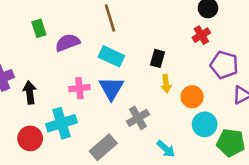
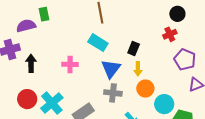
purple semicircle: (67, 43) -> (26, 26), moved
blue triangle: (111, 88) -> (111, 69), moved
orange circle: (192, 97) -> (145, 89), moved
gray cross: (138, 118) -> (113, 93), turned 30
cyan cross: (61, 123) -> (52, 103), moved, turned -30

